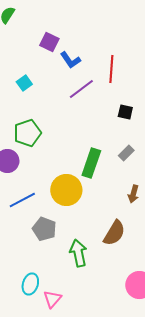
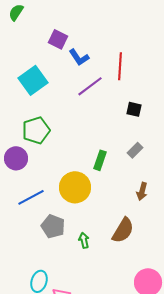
cyan square: (24, 83) -> (33, 80), size x1.8
green rectangle: (91, 163) -> (100, 160), size x0.7
green arrow: (78, 253) -> (84, 240), moved, size x0.6

